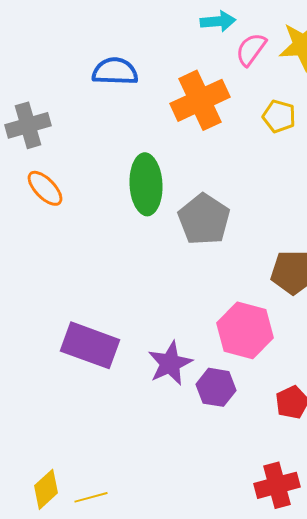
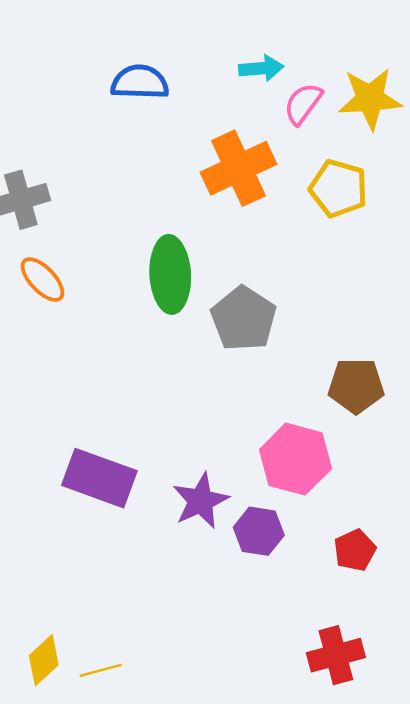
blue semicircle: (115, 71) -> (140, 82), moved
yellow pentagon: (279, 116) -> (338, 188), size x1.4

